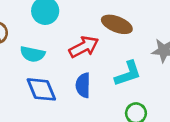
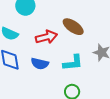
blue semicircle: (83, 85) -> (40, 64), turned -90

